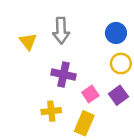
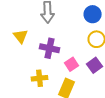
yellow triangle: (28, 42) -> (21, 36), moved

